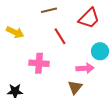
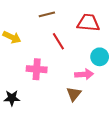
red trapezoid: (89, 18) -> (88, 23), turned -130

